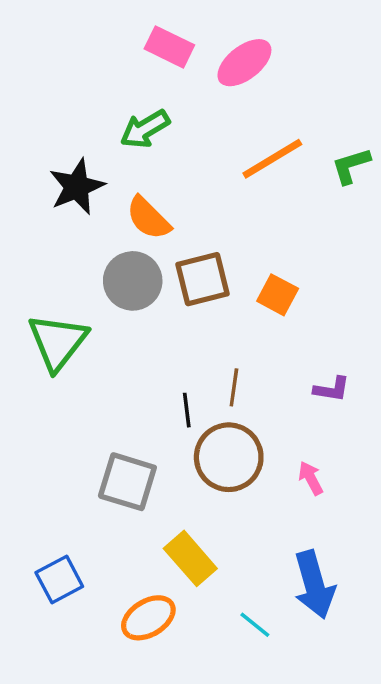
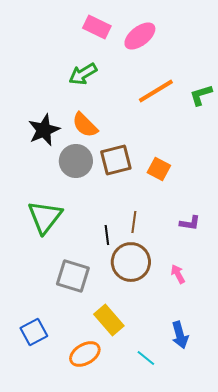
black star: (77, 187) -> (44, 130), moved
green triangle: (58, 342) -> (45, 217), moved
blue arrow: (314, 585) -> (180, 335), size x0.7

